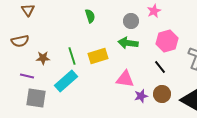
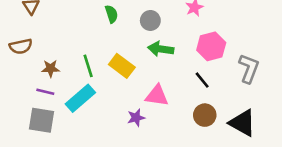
gray circle: (131, 21) -> (150, 20), moved
yellow rectangle: (98, 56) -> (122, 66), turned 54
purple line: (27, 76) -> (45, 92), moved
purple star: (141, 96) -> (136, 118), moved

